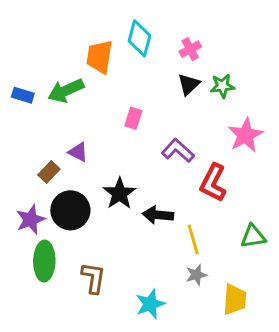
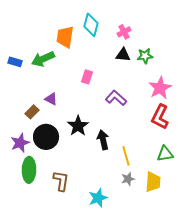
black triangle: (189, 84) -> (123, 55), turned 49
red L-shape: (213, 183) -> (160, 117), moved
black arrow: (158, 215) -> (103, 140), turned 72
yellow trapezoid: (235, 299) -> (153, 182), moved

